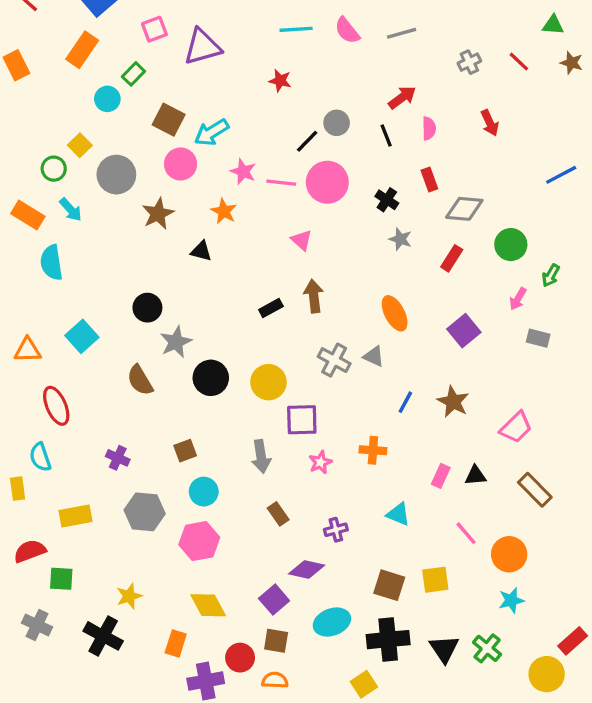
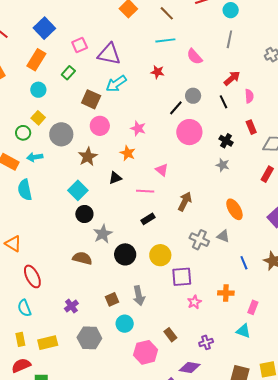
pink semicircle: (347, 30) -> (195, 57), moved
gray line: (402, 33) -> (229, 39), turned -60
purple triangle: (202, 47) -> (109, 54), turned 30
cyan circle: (107, 99) -> (38, 90), moved
cyan arrow: (211, 132) -> (116, 84), moved
pink line: (281, 183) -> (145, 191), moved
cyan arrow: (71, 210) -> (35, 157), turned 126
gray star: (400, 239) -> (223, 165), moved
pink triangle: (302, 240) -> (162, 170), moved
black triangle: (201, 251) -> (115, 178), turned -32
brown arrow: (314, 296) -> (185, 201), turned 36
black rectangle: (271, 308) -> (148, 219), moved
cyan square: (82, 336) -> (78, 190), moved
orange triangle: (28, 350) -> (13, 244), turned 36
brown semicircle: (140, 380) -> (82, 258), turned 138
blue line: (405, 402) -> (244, 263), turned -48
gray arrow: (261, 456) -> (139, 296), moved
purple cross: (118, 458) -> (71, 306), turned 32
pink rectangle: (441, 476) -> (253, 307), moved
yellow rectangle: (18, 489) -> (20, 339), moved
pink hexagon: (199, 541) -> (146, 352), moved

